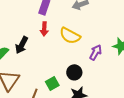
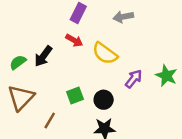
red arrow: (44, 29) -> (74, 40), turned -72
green square: (52, 83) -> (75, 96), moved

